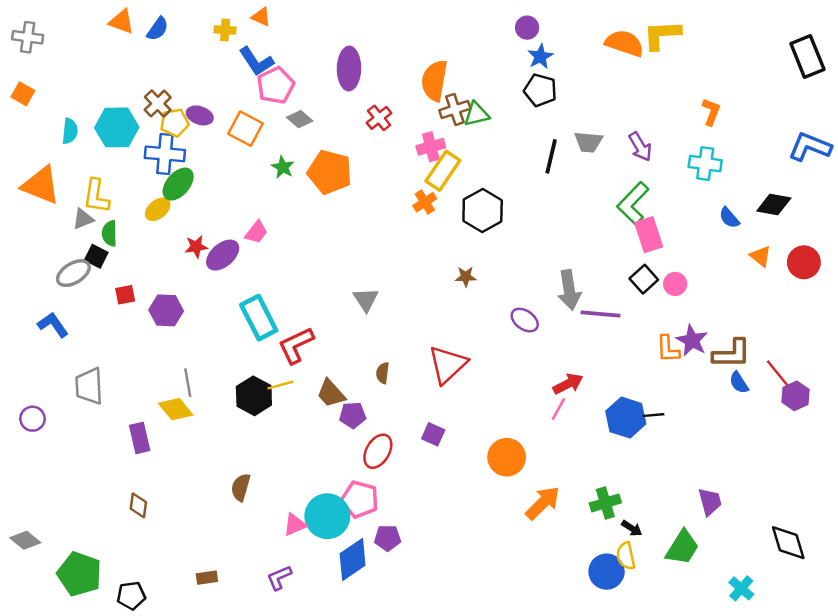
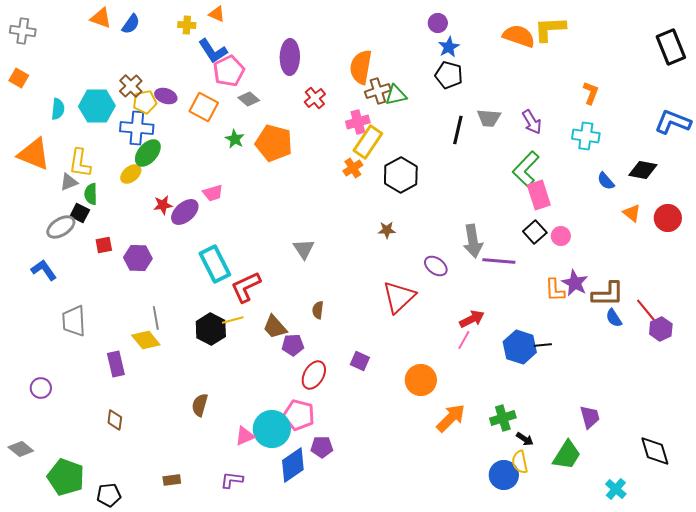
pink trapezoid: (256, 232) -> (213, 193), turned 35
red triangle: (448, 365) -> (399, 297), moved
purple circle: (32, 419) -> (41, 388), moved
purple L-shape: (279, 578) -> (232, 480), turned 30

